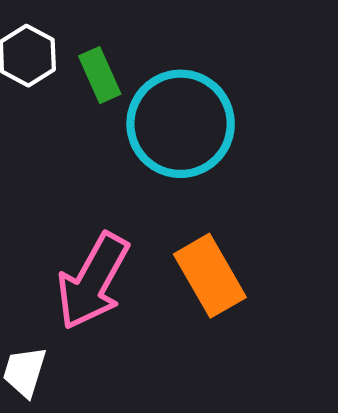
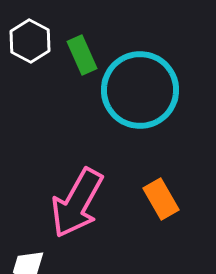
orange rectangle: (210, 276) -> (161, 199), size x0.7

